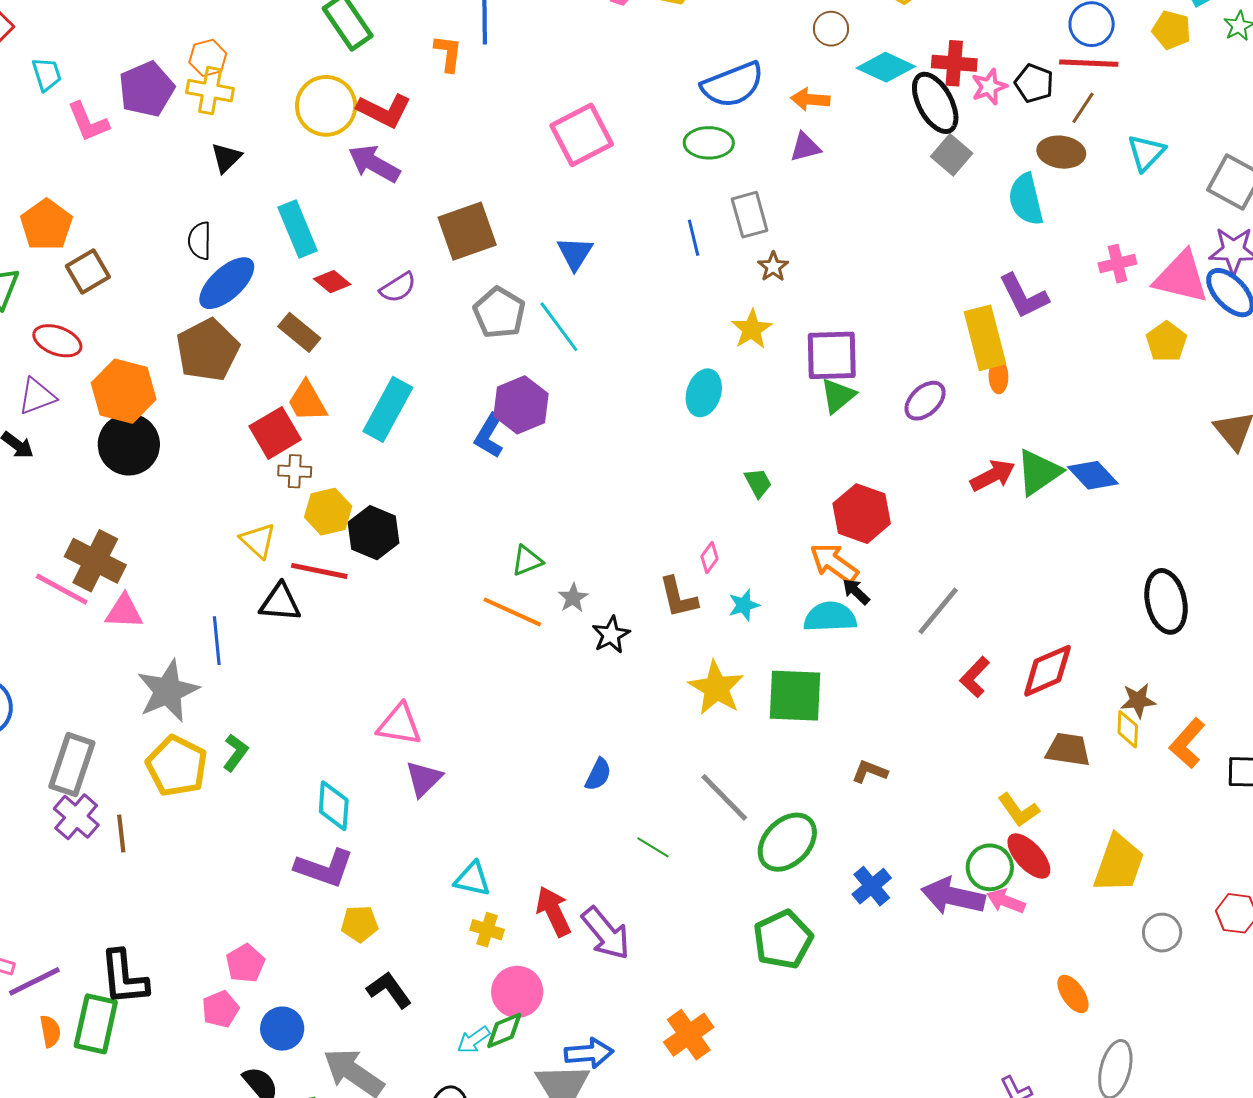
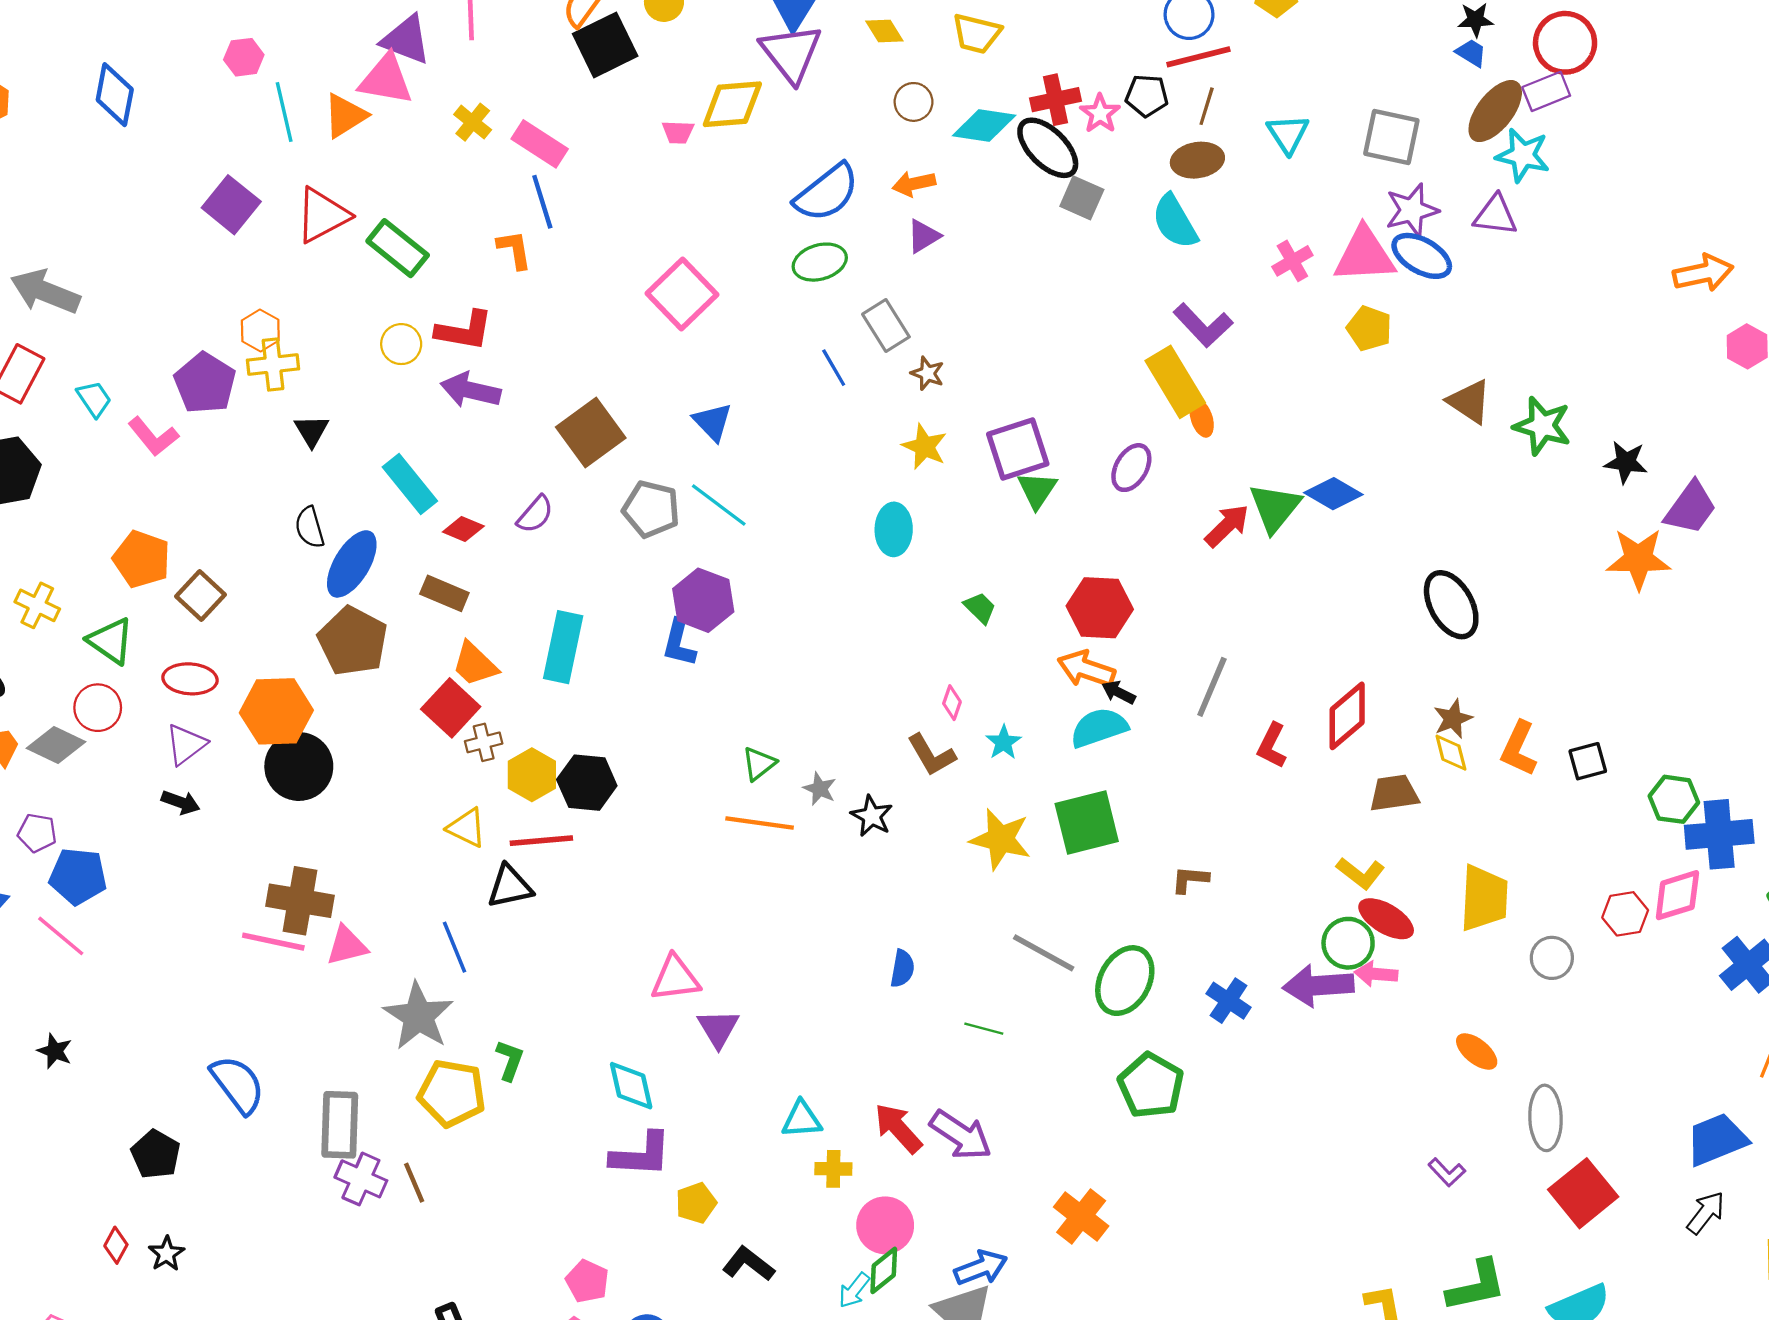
yellow circle: (326, 106) -> (401, 344), size x0.6

